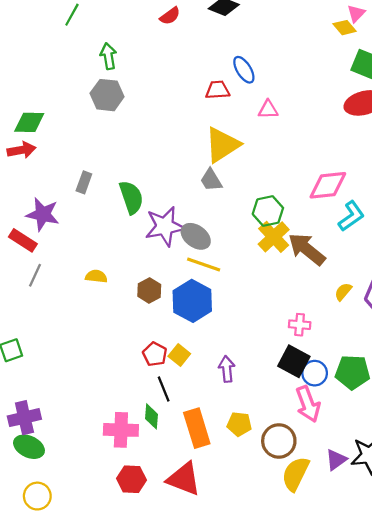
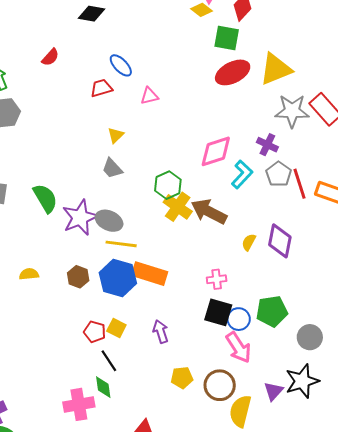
red semicircle: (170, 16) -> (50, 57), moved
yellow triangle: (222, 145) -> (116, 135), size x0.5
orange rectangle: (197, 428) -> (150, 274), moved, turned -44

